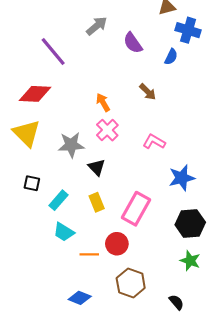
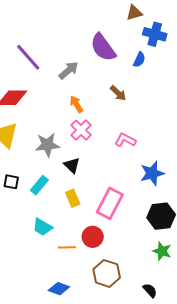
gray arrow: (97, 26) -> (69, 70), moved
purple semicircle: (133, 43) -> (103, 47), size x1.4
cyan rectangle: (58, 200) -> (39, 185), moved

